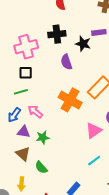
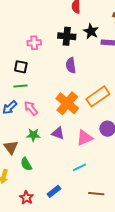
black star: (83, 44) -> (91, 31), moved
pink cross: (26, 47) -> (34, 43), size x0.6
black square: (26, 73) -> (21, 67), moved
purple triangle: (24, 132) -> (58, 133), moved

